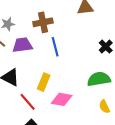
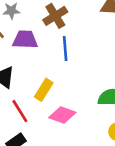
brown cross: (43, 22) -> (55, 16), turned -30

